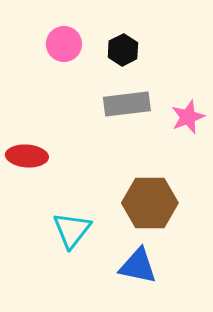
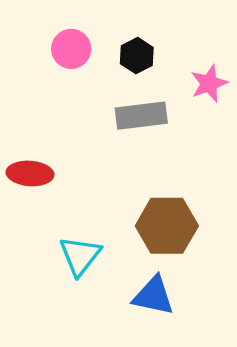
pink star: (188, 117) -> (209, 83), moved

